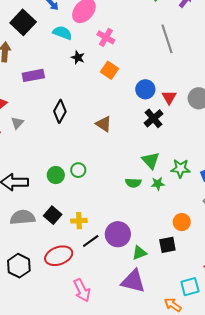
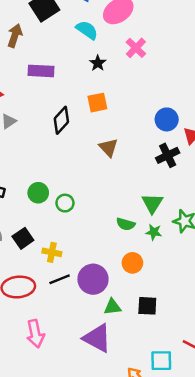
orange square: (110, 70) -> (97, 103), moved, turned 30
green circle: (78, 170) -> (65, 203), moved
orange circle: (182, 222) -> (132, 263), moved

